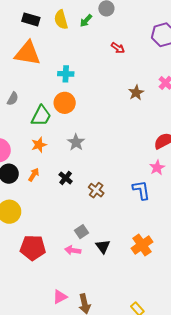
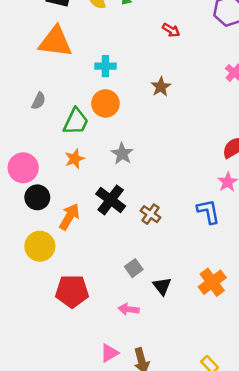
brown star: (136, 93) -> (161, 87), moved
orange arrow: (34, 175) -> (69, 217), moved, size x1.5
black cross: (66, 178) -> (111, 200), size x1.6
pink arrow: (73, 250) -> (129, 309), moved

